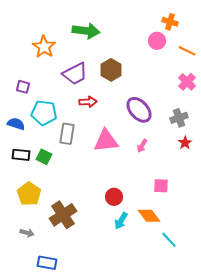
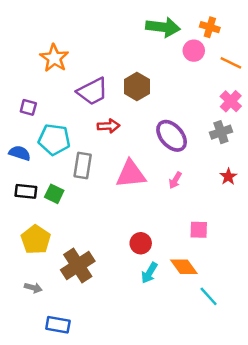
green arrow: (86, 31) -> (163, 27), moved
gray cross: (179, 118) -> (221, 132), moved

